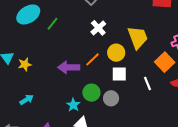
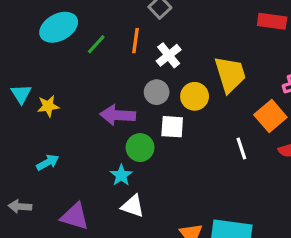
orange line: (92, 59) -> (135, 41), moved, turned -42
white square: (119, 74) -> (172, 127), moved
green circle: (91, 93) -> (140, 148), moved
gray circle: (111, 98) -> (157, 92), moved

